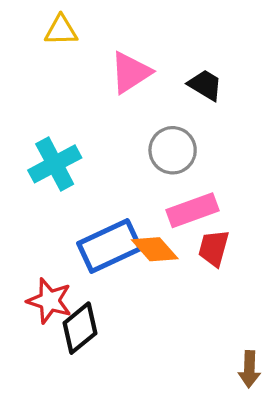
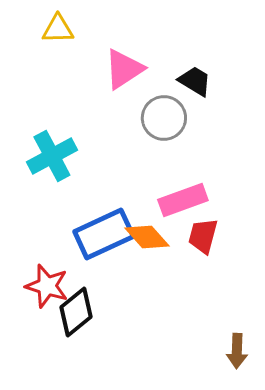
gray circle: (173, 150) -> (164, 118), moved

